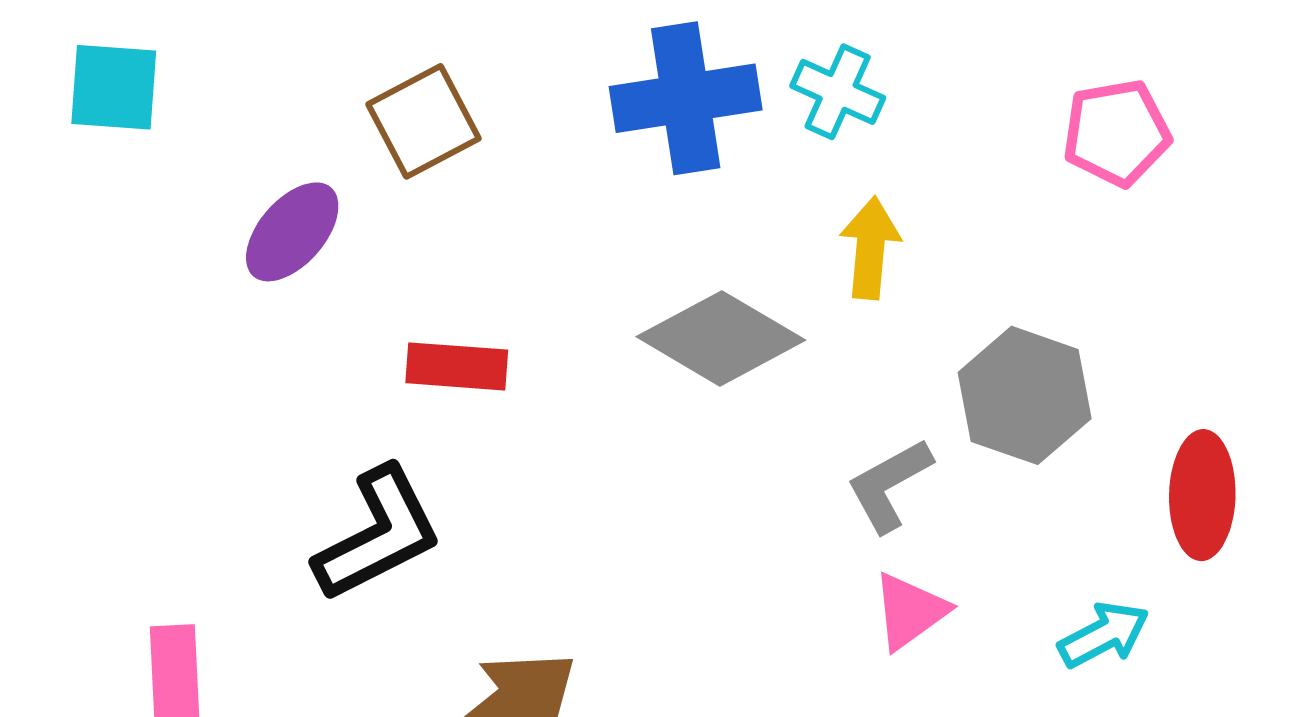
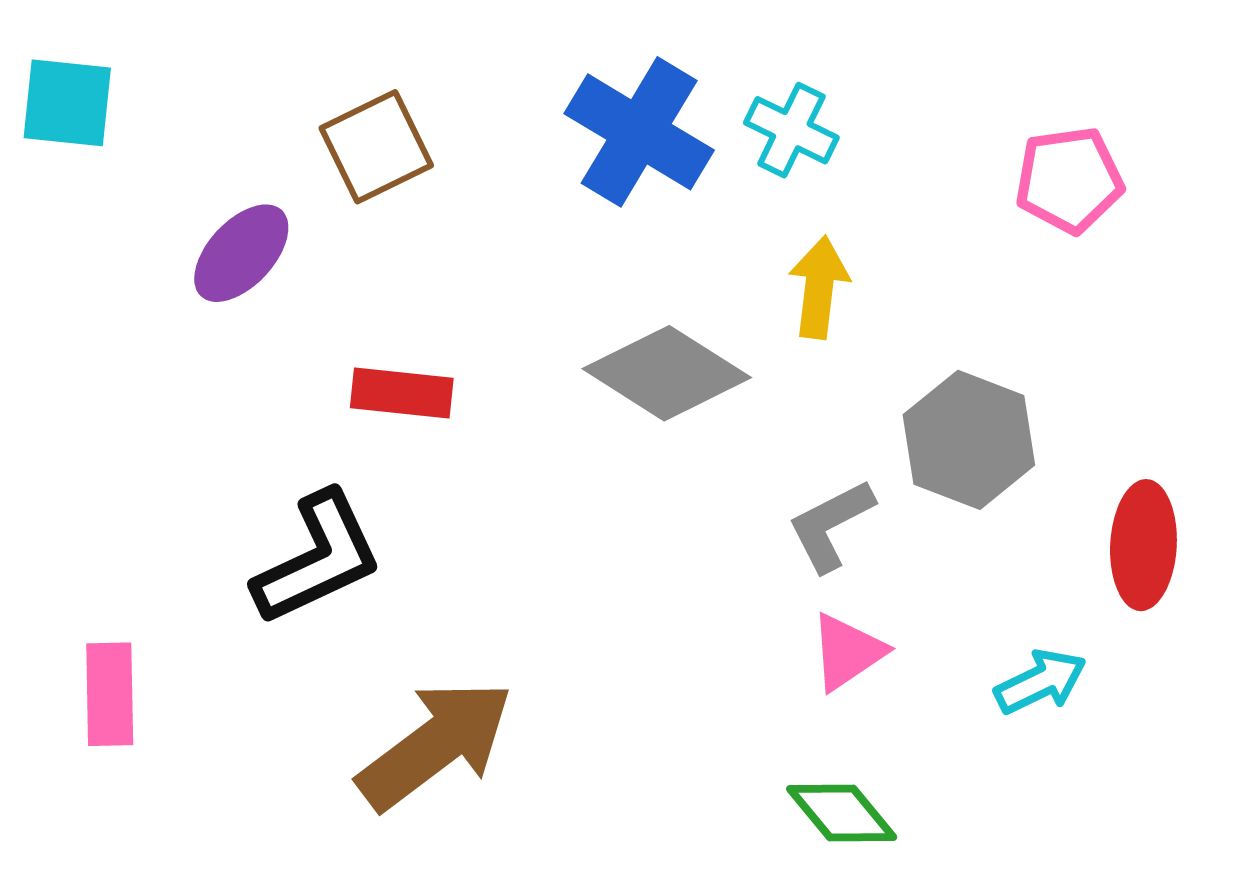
blue cross: (686, 98) -> (639, 132), turned 38

